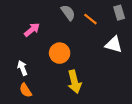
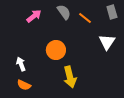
pink arrow: (32, 30) -> (34, 16), moved
white triangle: (114, 45) -> (107, 42), turned 48
orange semicircle: (26, 90) -> (24, 85), turned -32

